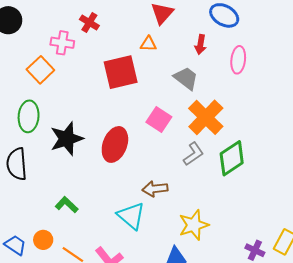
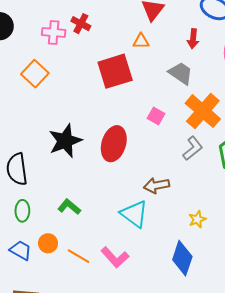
pink cross: (62, 43) -> (54, 32), moved
green ellipse: (29, 116) -> (22, 211), moved, size x0.7
pink square: (159, 119) -> (156, 116), size x0.7
yellow star: (194, 225) -> (197, 219), size x0.6

